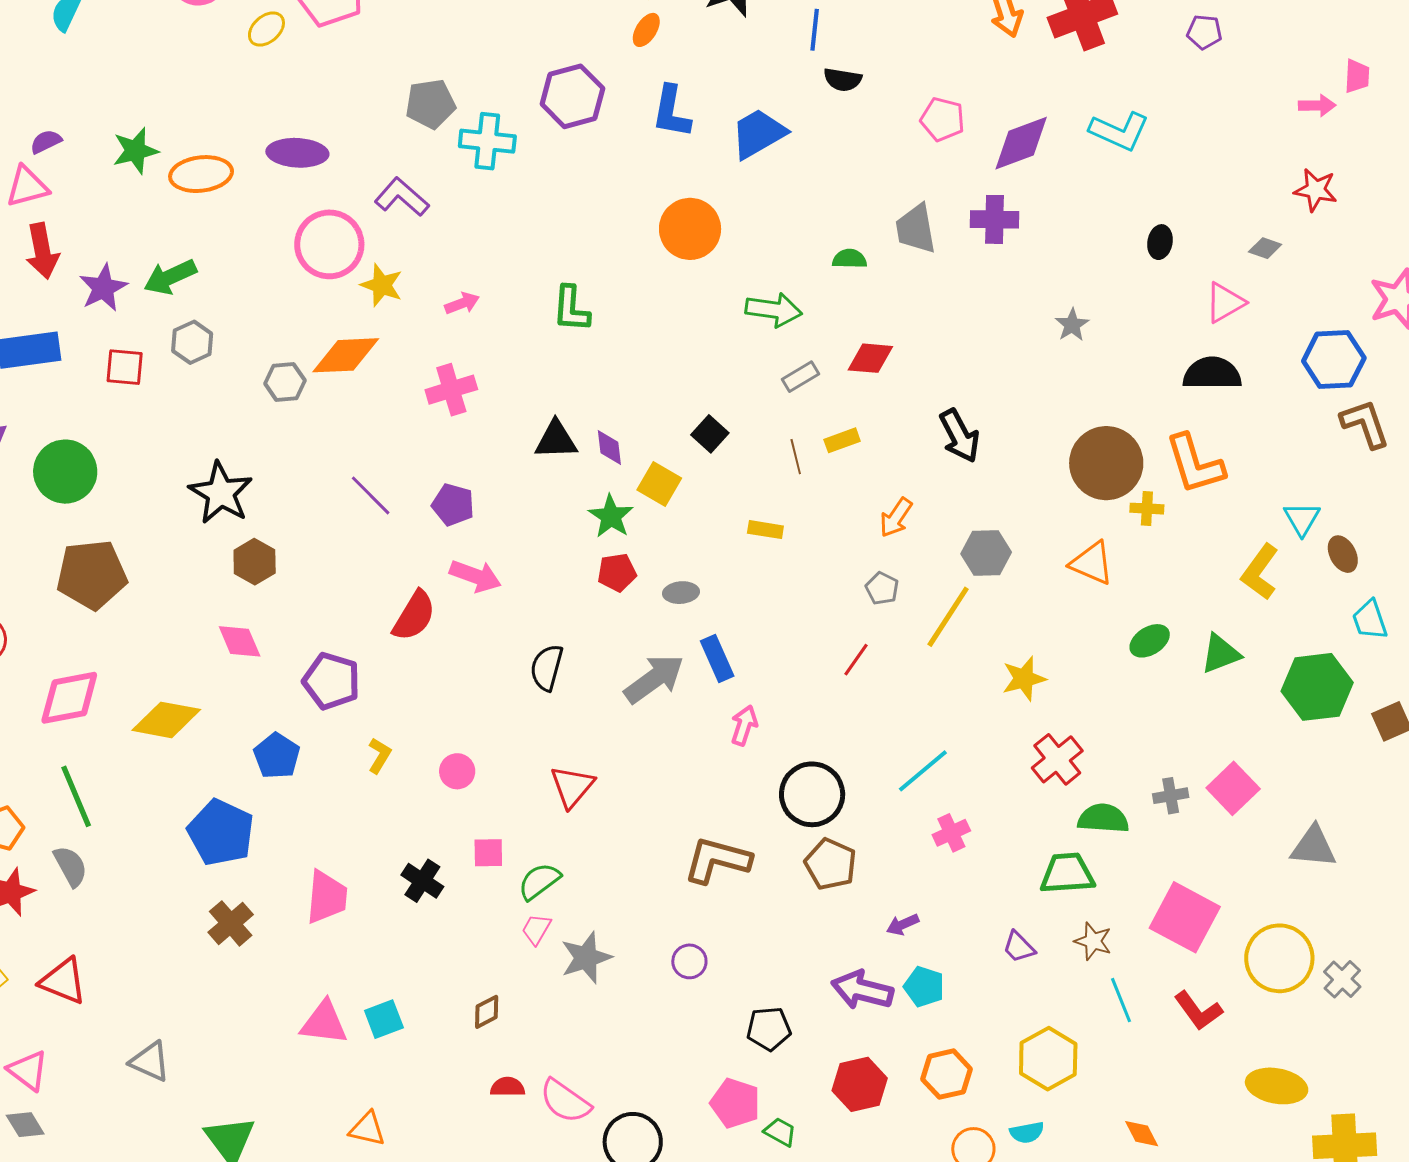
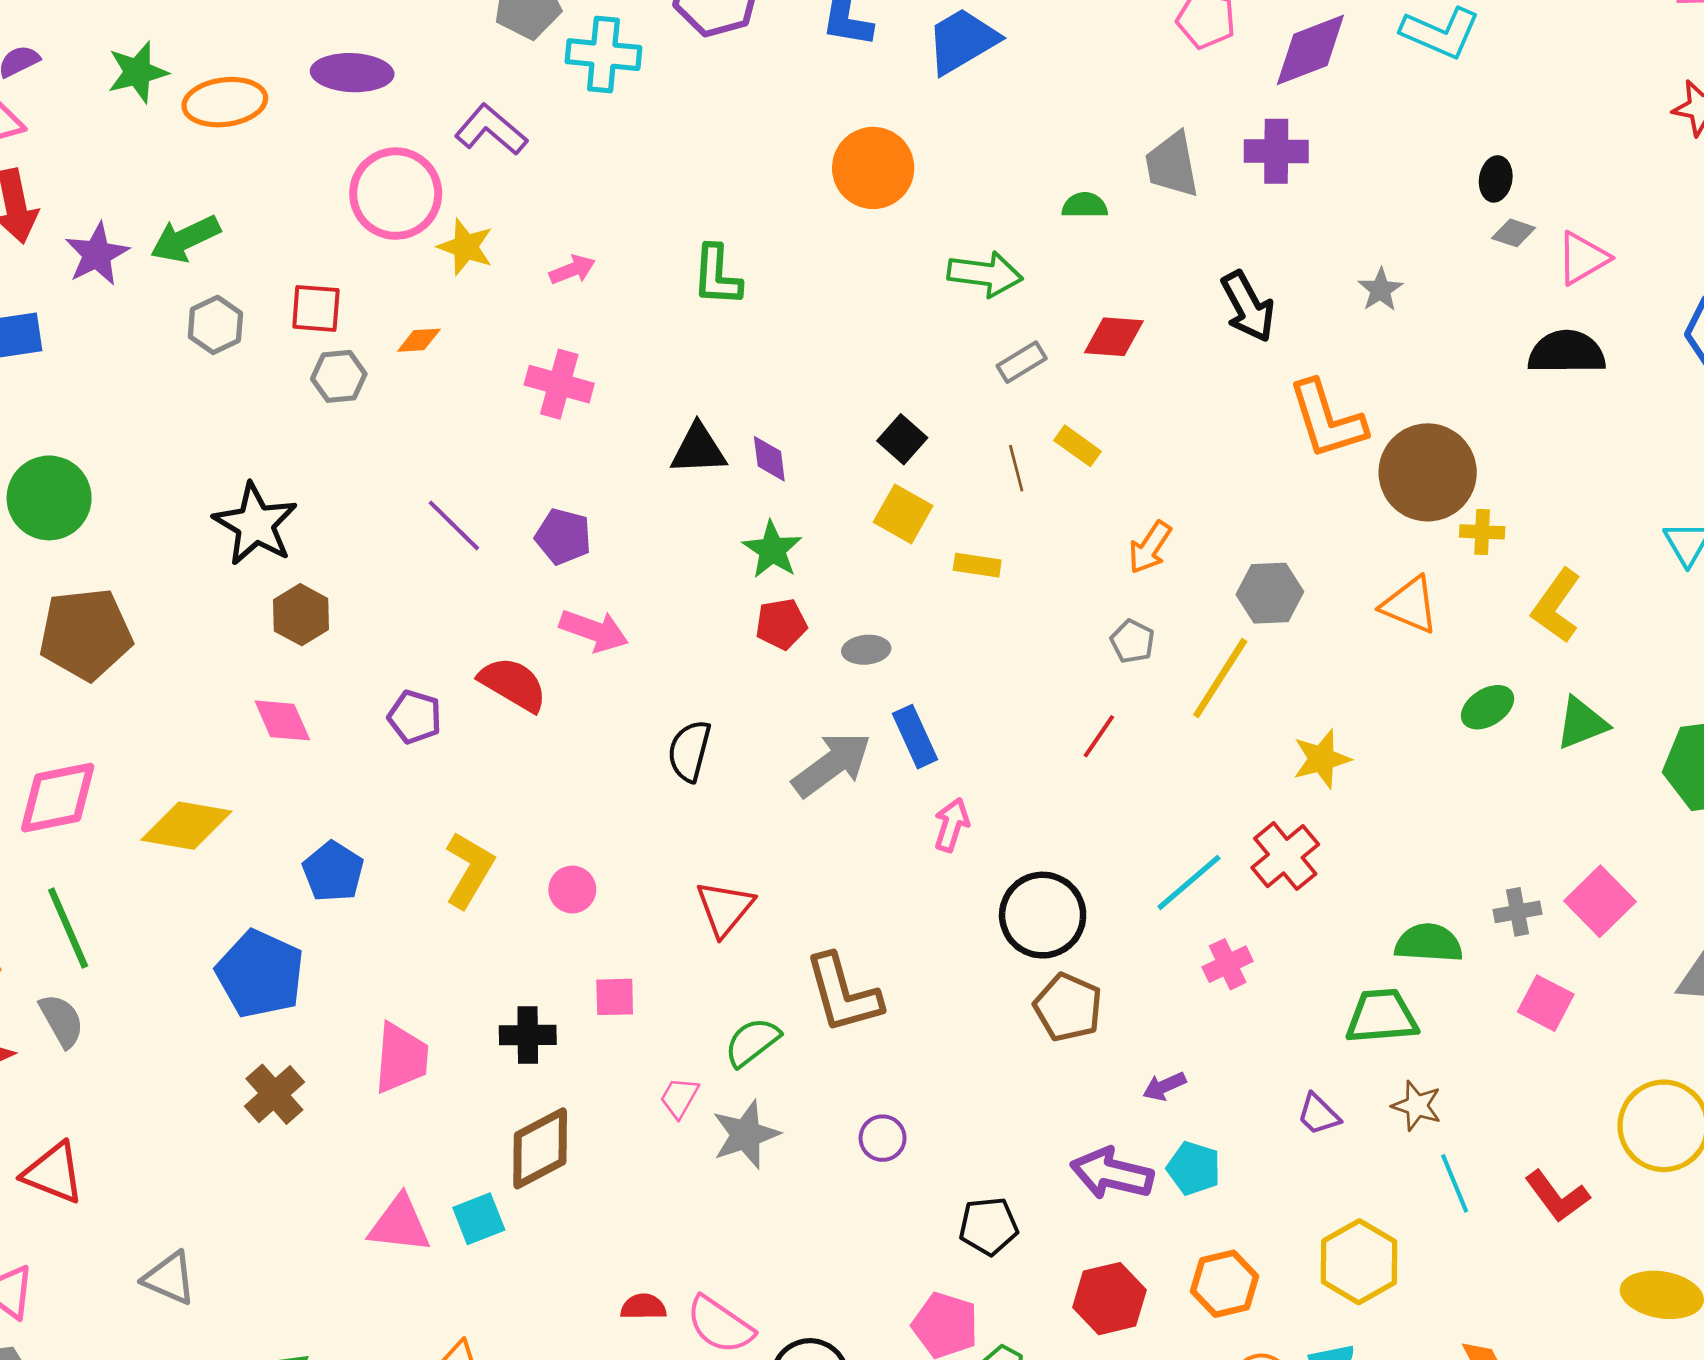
gray diamond: (1265, 248) -> (1514, 233), moved
orange diamond: (346, 355) -> (419, 340), size x0.5
red square: (125, 367) -> (316, 308), moved
pink cross: (451, 390) -> (559, 384), turned 33
black arrow: (959, 436) -> (1248, 307), moved
yellow rectangle: (842, 440) -> (1077, 446), turned 56
orange L-shape: (1195, 464) -> (1327, 420), moved
yellow square: (659, 484) -> (903, 514), moved
yellow L-shape: (1260, 572) -> (1556, 606), moved
red semicircle: (414, 616) -> (513, 684), turned -90
purple pentagon: (331, 681) -> (415, 717), moved, size x0.7
yellow L-shape: (380, 756) -> (469, 870), size x1.6
red cross: (1057, 759) -> (1285, 856), moved
brown L-shape: (717, 860) -> (843, 994), moved, turned -120
black cross: (422, 881) -> (528, 1035), turned -33
green semicircle: (539, 881) -> (752, 1042), moved
pink square: (1185, 917) -> (1546, 1003), moved, size x0.6
brown diamond: (487, 1012) -> (540, 1148), moved, size x1.8

